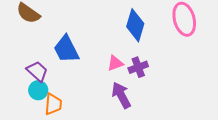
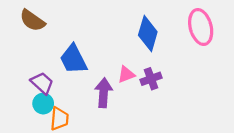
purple arrow: (121, 95) -> (104, 93), moved, turned 32

